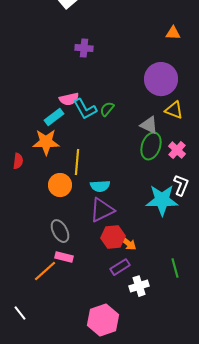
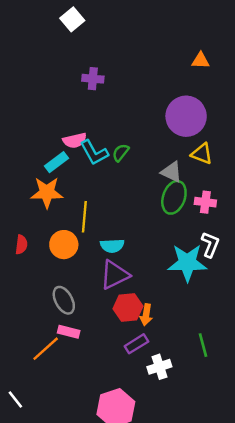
pink cross: (177, 150) -> (205, 202), turned -36
red semicircle: (18, 161) -> (21, 245), moved
orange arrow: (128, 243) -> (146, 315), turned 60

